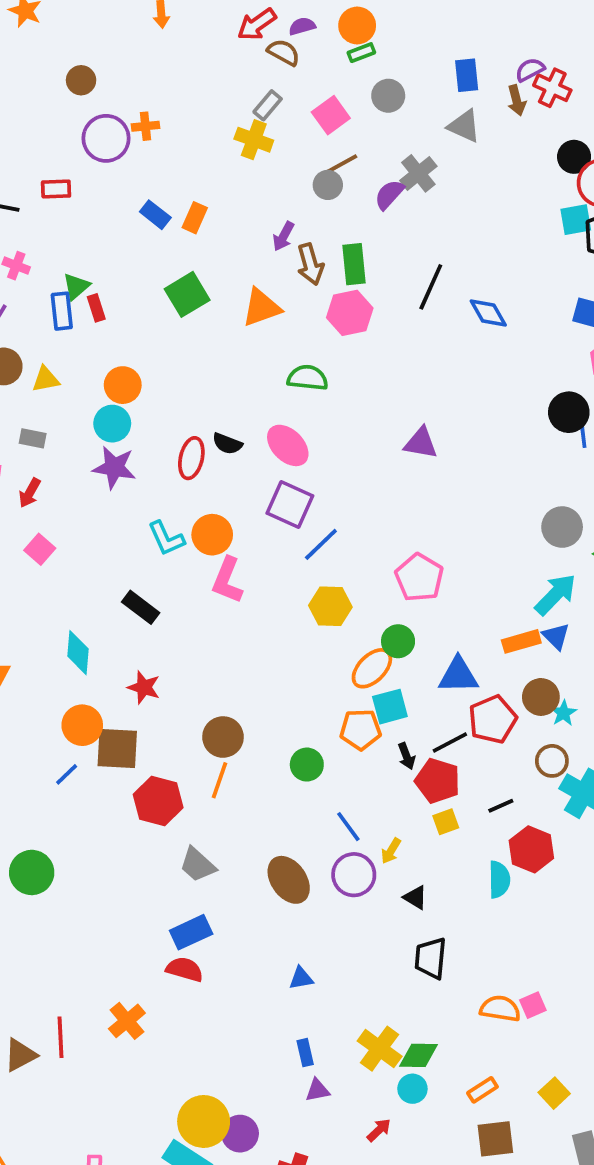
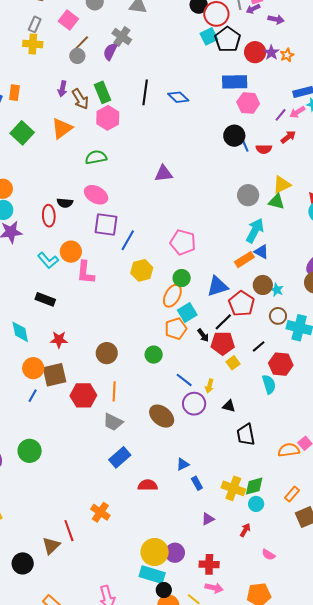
orange line: (220, 780) -> (114, 391), moved
red semicircle: (185, 969) -> (148, 485), moved
blue rectangle: (305, 1053) -> (197, 483), moved

